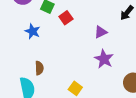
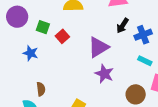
purple triangle: (101, 32) -> (98, 47), size x1.6

